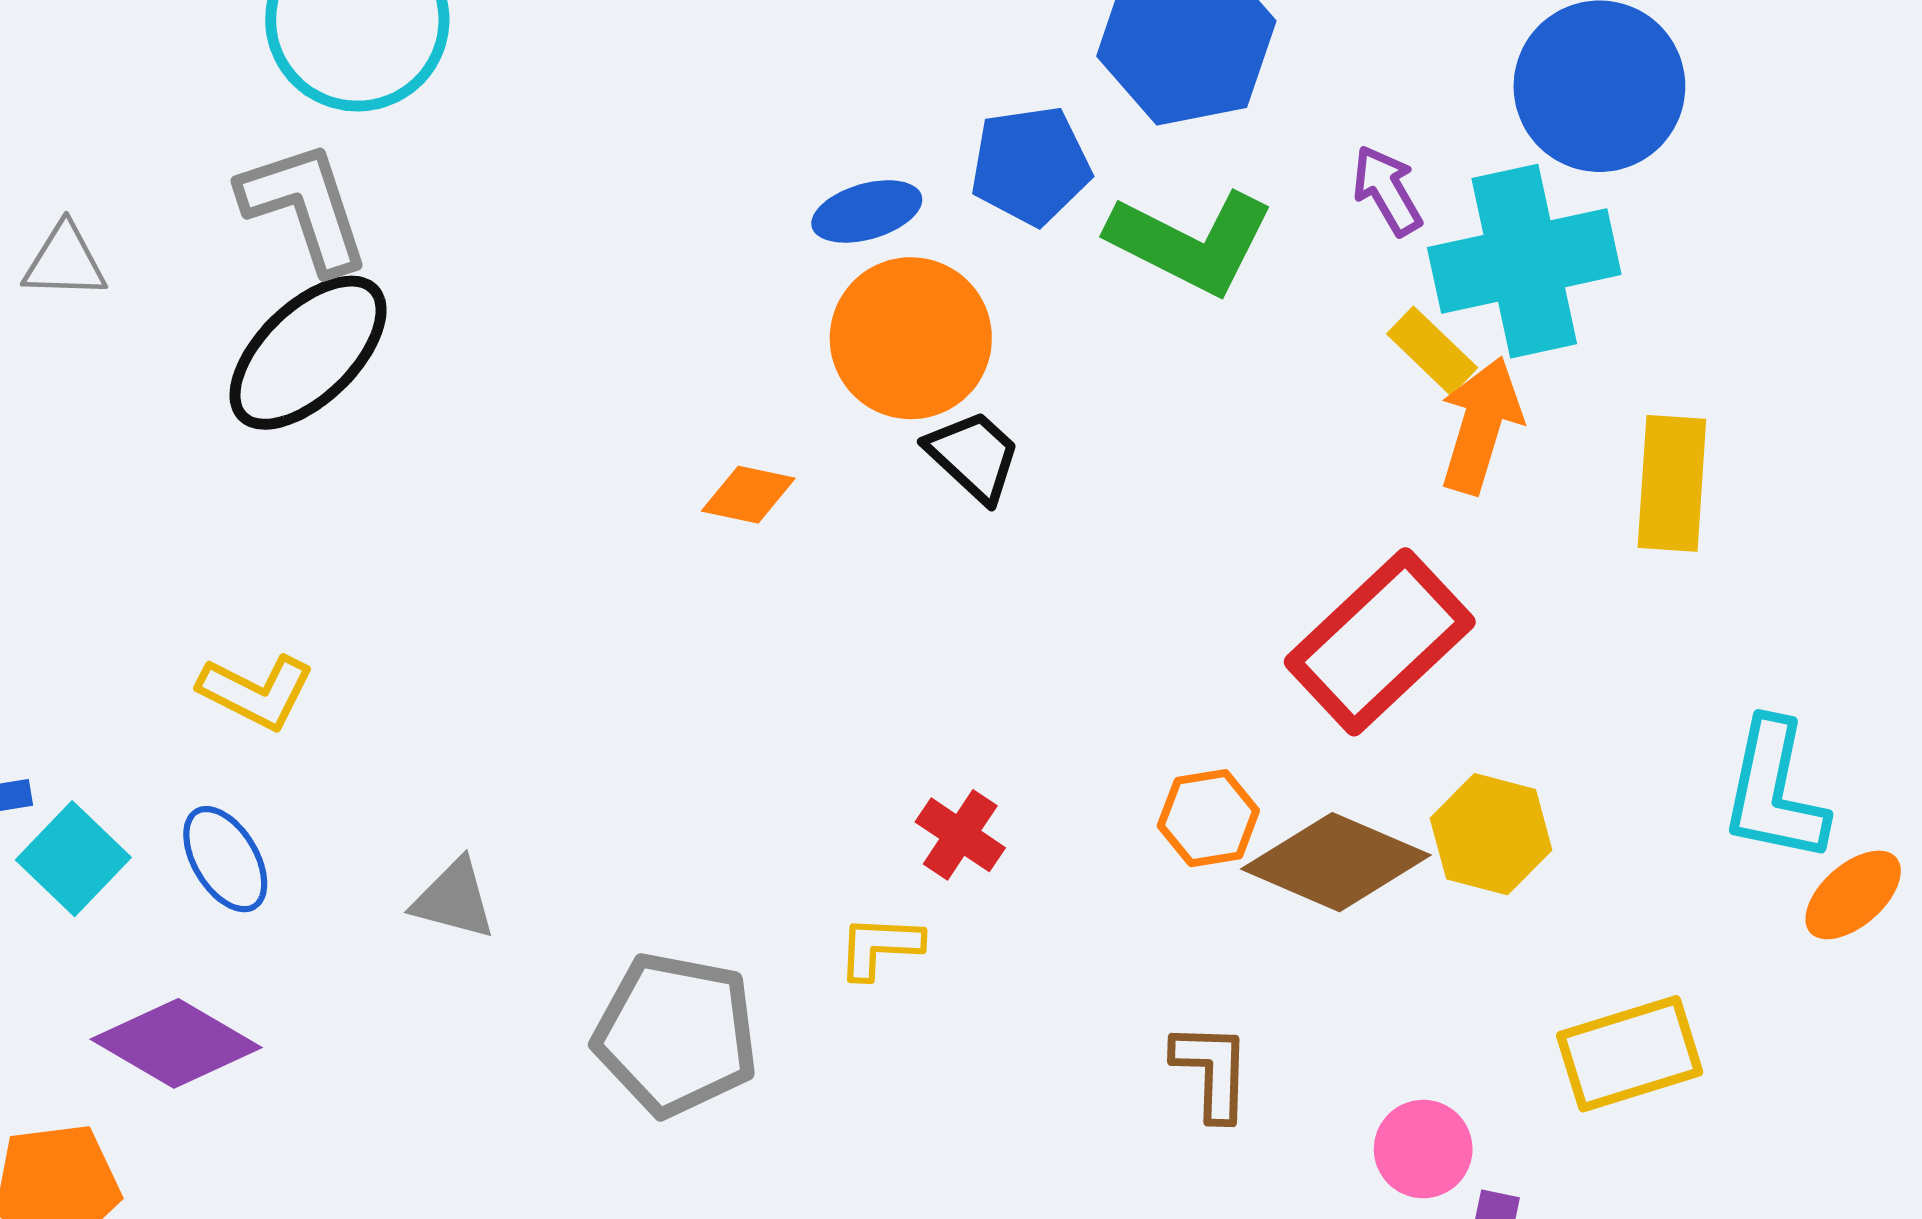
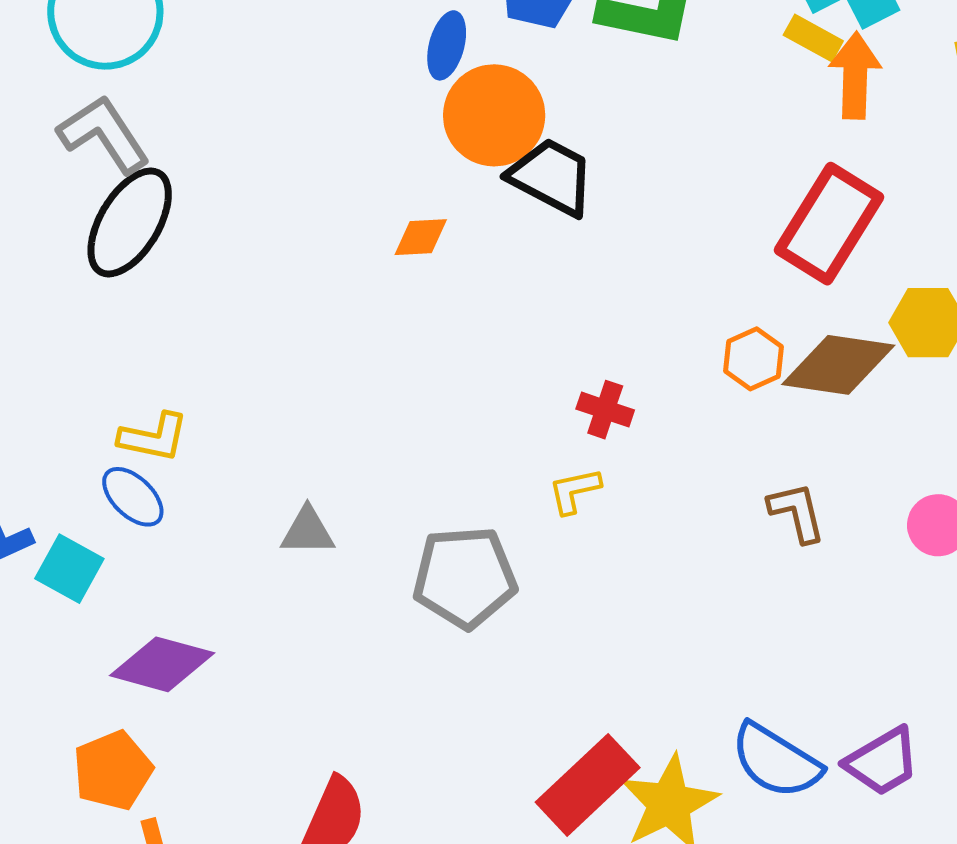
blue ellipse: (867, 211) -> (447, 45), turned -44
black trapezoid: (973, 456) -> (551, 177), size x1.4
blue ellipse: (225, 859) -> (133, 497), moved

